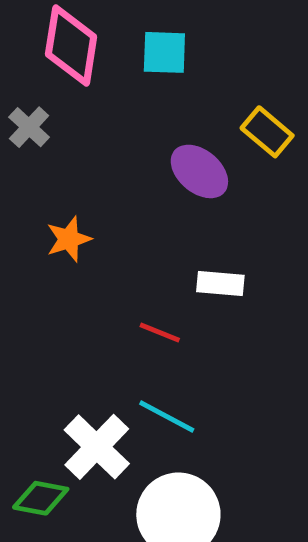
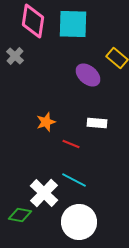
cyan square: (164, 52) -> (73, 24), size x1.5
orange star: (69, 239) -> (46, 122), moved

